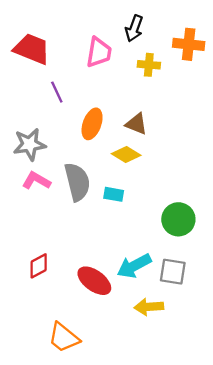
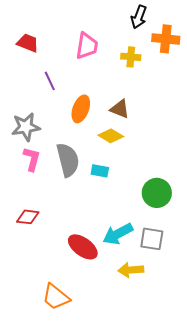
black arrow: (134, 28) -> (139, 17), moved
red trapezoid: (32, 49) -> (28, 43), size x0.7
pink L-shape: (36, 181) -> (32, 159), turned 75
red diamond: (39, 266) -> (28, 217), moved, turned 35

